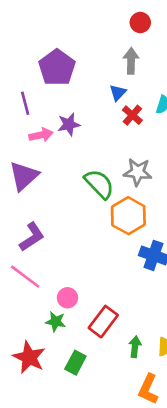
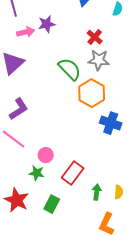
red cross: (132, 115) -> (95, 37), moved

